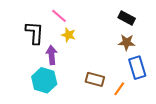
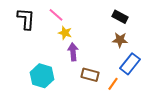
black L-shape: (35, 33) -> (26, 19), moved
purple arrow: (52, 55) -> (73, 52), moved
blue rectangle: (137, 68) -> (130, 64), turned 55

